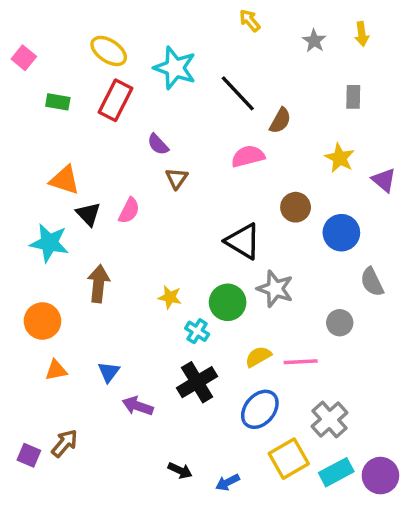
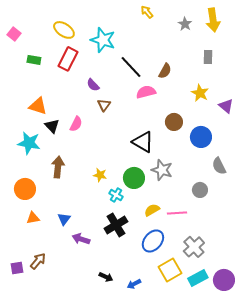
yellow arrow: (362, 34) -> (213, 20), size x1.6
black line: (238, 93) -> (131, 67), moved
purple square: (29, 455) -> (17, 268), turned -32

